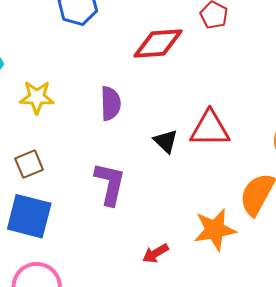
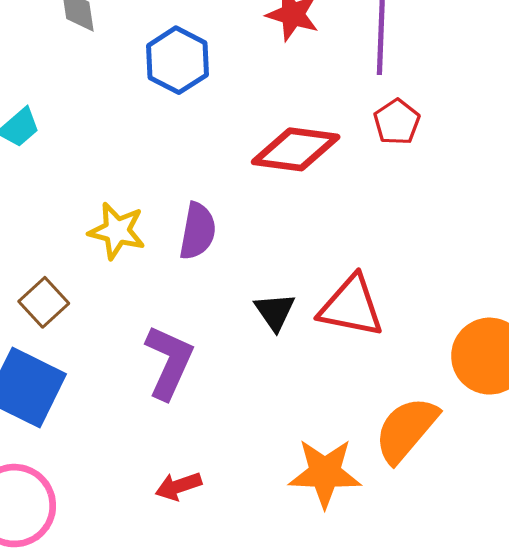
yellow star: (37, 97) -> (117, 231), moved
brown square: (29, 164) -> (44, 302), turned -32
red arrow: (155, 253) -> (178, 486), moved

